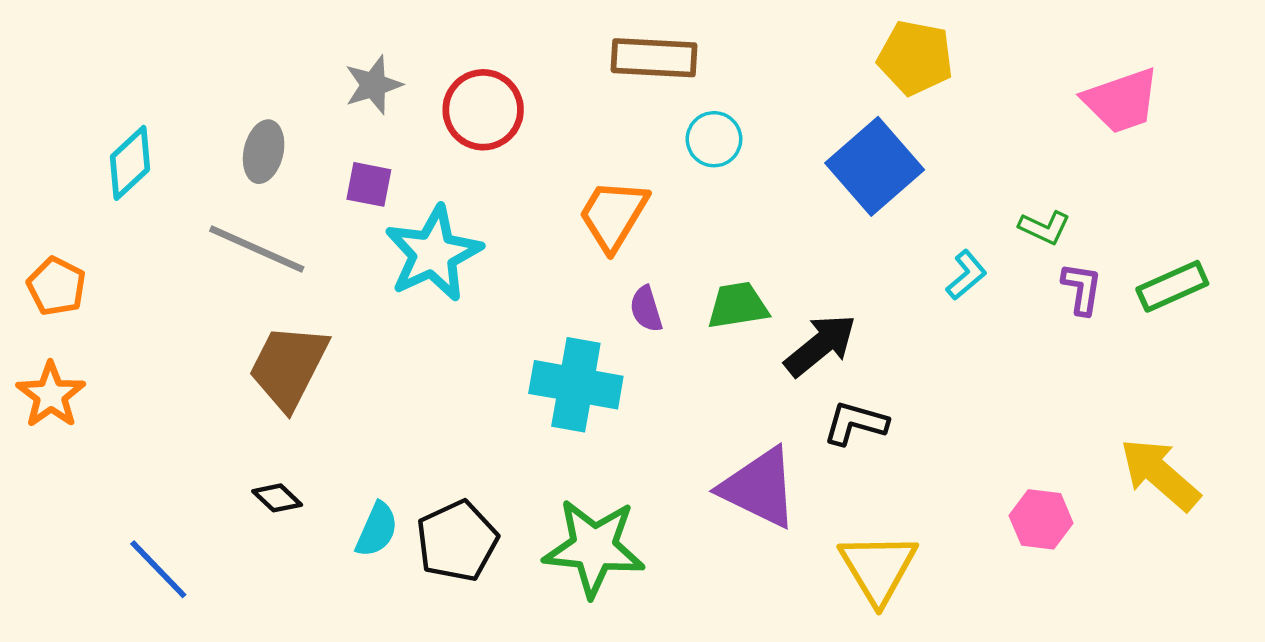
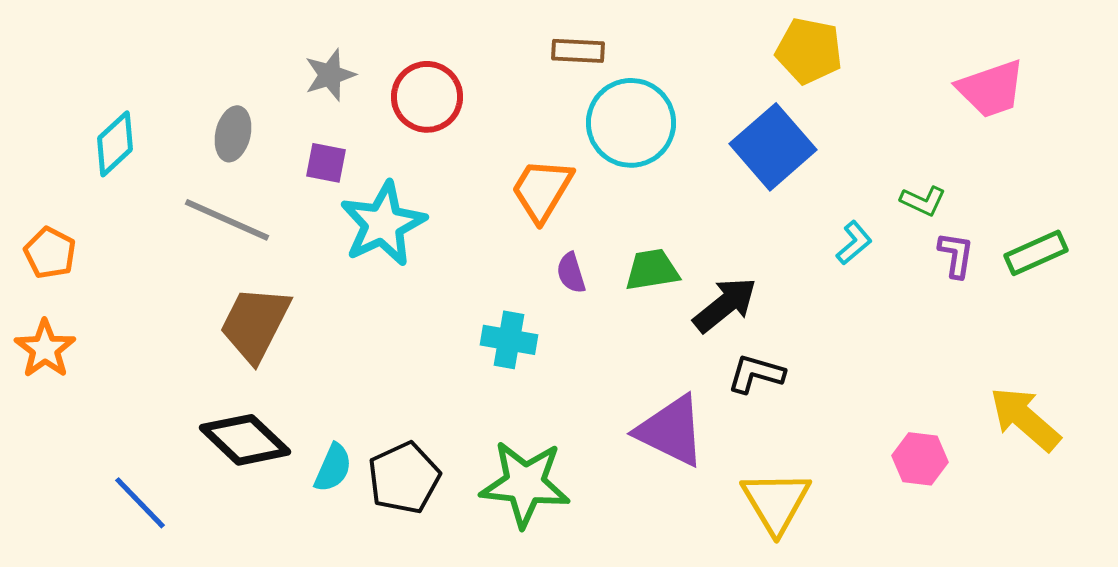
brown rectangle: (654, 58) -> (578, 51), size x0.7
cyan circle: (714, 139) -> (631, 123), size x1.8
cyan cross: (576, 385) -> (509, 340), size x0.7
black diamond: (277, 498) -> (245, 440), size x2.0

